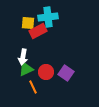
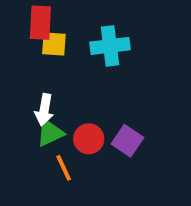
cyan cross: (48, 17) -> (110, 46), moved
red rectangle: (38, 31) -> (40, 23), moved, turned -60

